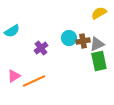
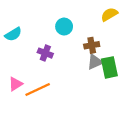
cyan circle: (69, 38) -> (64, 27), moved
gray triangle: (97, 44) -> (95, 62), moved
purple cross: (41, 48) -> (45, 53), turned -32

